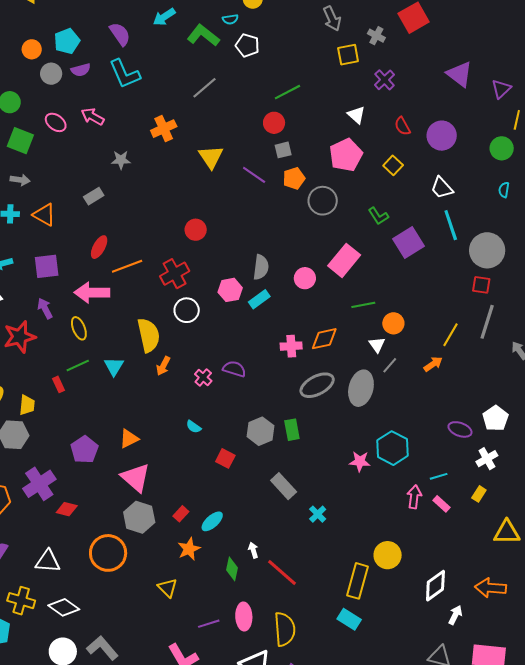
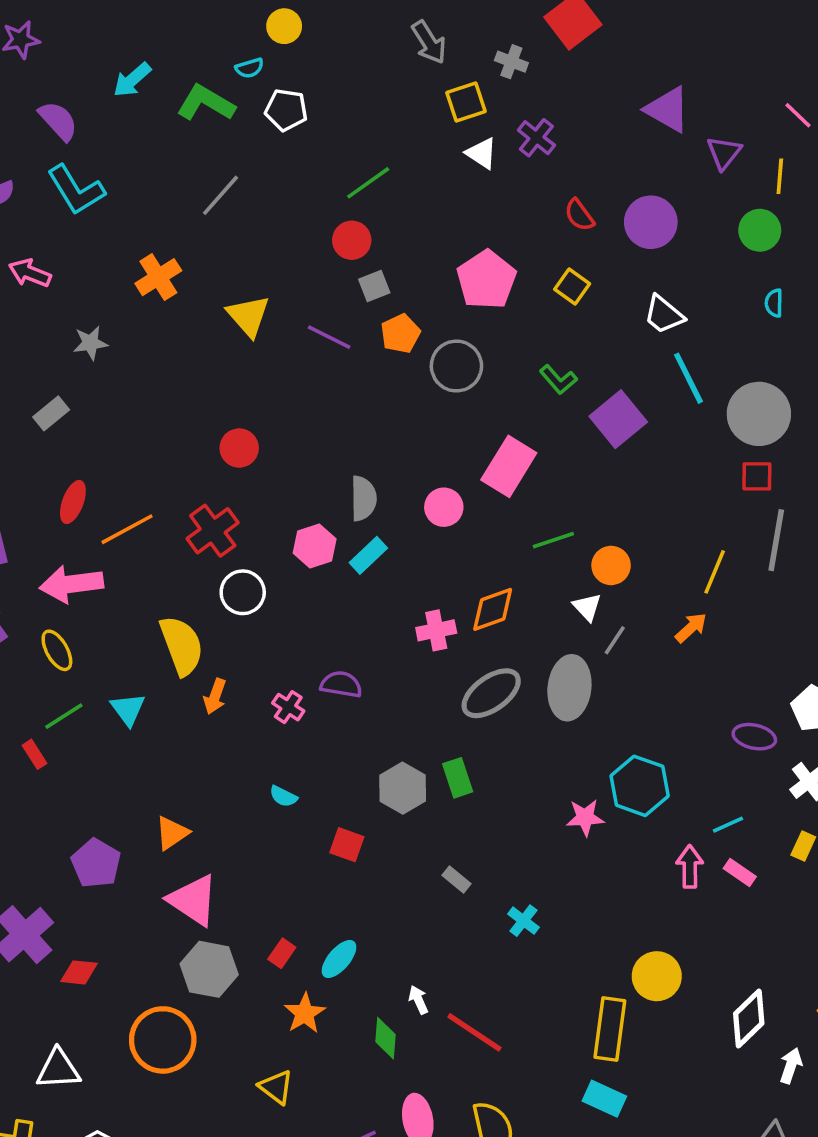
purple triangle: (501, 89) -> (724, 153), moved
white triangle: (356, 115) -> (482, 153), moved
gray rectangle: (284, 486) -> (456, 879), size x0.6

